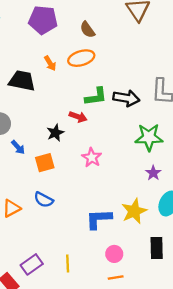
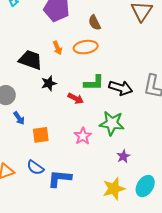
black star: (55, 133) -> (49, 83), moved
green star: (149, 137) -> (112, 123), moved
purple star: (153, 173) -> (123, 156), moved
blue L-shape: (99, 219) -> (59, 178), moved

